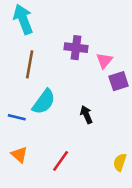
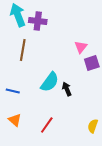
purple cross: (76, 48) -> (38, 21), moved
cyan semicircle: (44, 102) -> (50, 82), moved

